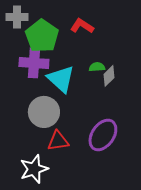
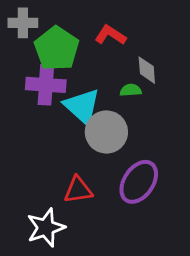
gray diamond: (109, 76) -> (147, 70), moved, turned -50
gray circle: (44, 112) -> (106, 132), moved

